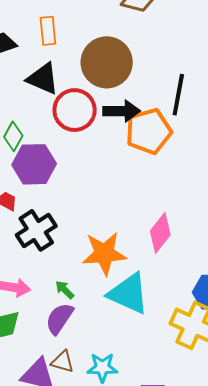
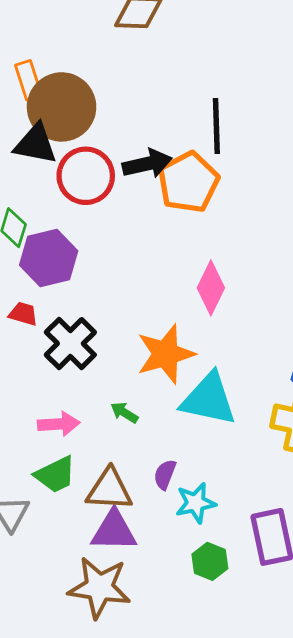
brown circle: (107, 62) -> (62, 107), moved
pink diamond: (160, 233) -> (211, 288), moved
purple semicircle: (59, 319) -> (165, 474), moved, size x0.7
brown triangle: (63, 362) -> (109, 490), moved, size x1.5

